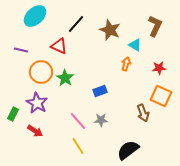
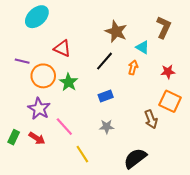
black line: (76, 24) -> (105, 61), moved
purple line: (21, 50) -> (22, 61), moved
green rectangle: (13, 114) -> (14, 137), moved
pink line: (78, 121) -> (64, 127), moved

